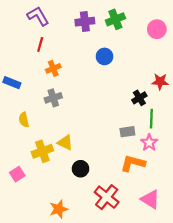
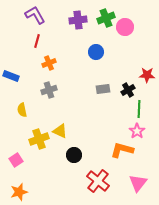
pink circle: (157, 29) -> (125, 27), moved
gray rectangle: (127, 132) -> (103, 89), moved
pink triangle: (150, 199) -> (138, 183), turned 36
orange star: (59, 209) -> (19, 192), moved

